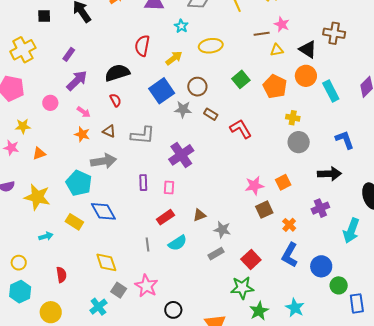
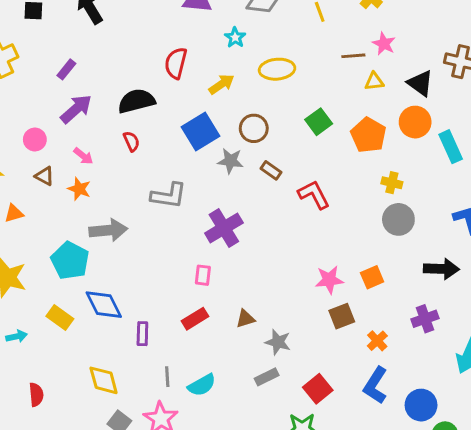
brown triangle: (109, 131) -> (44, 176), moved
purple rectangle: (143, 183) -> (142, 334), moved
cyan semicircle: (178, 243) -> (202, 385), moved
gray line: (147, 244) -> (167, 377), moved

